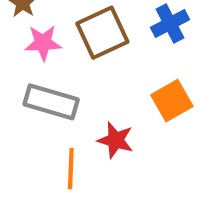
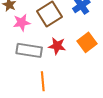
red star: (116, 140) -> (57, 46), moved

